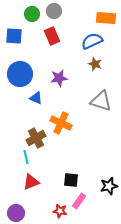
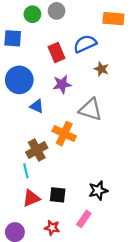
red rectangle: (52, 36) -> (57, 53), moved
blue semicircle: (92, 41) -> (85, 44), moved
gray triangle: (101, 101) -> (90, 109), moved
black square: (71, 180) -> (58, 195), moved
black star: (109, 186) -> (98, 190), moved
red star: (60, 211) -> (52, 228), moved

